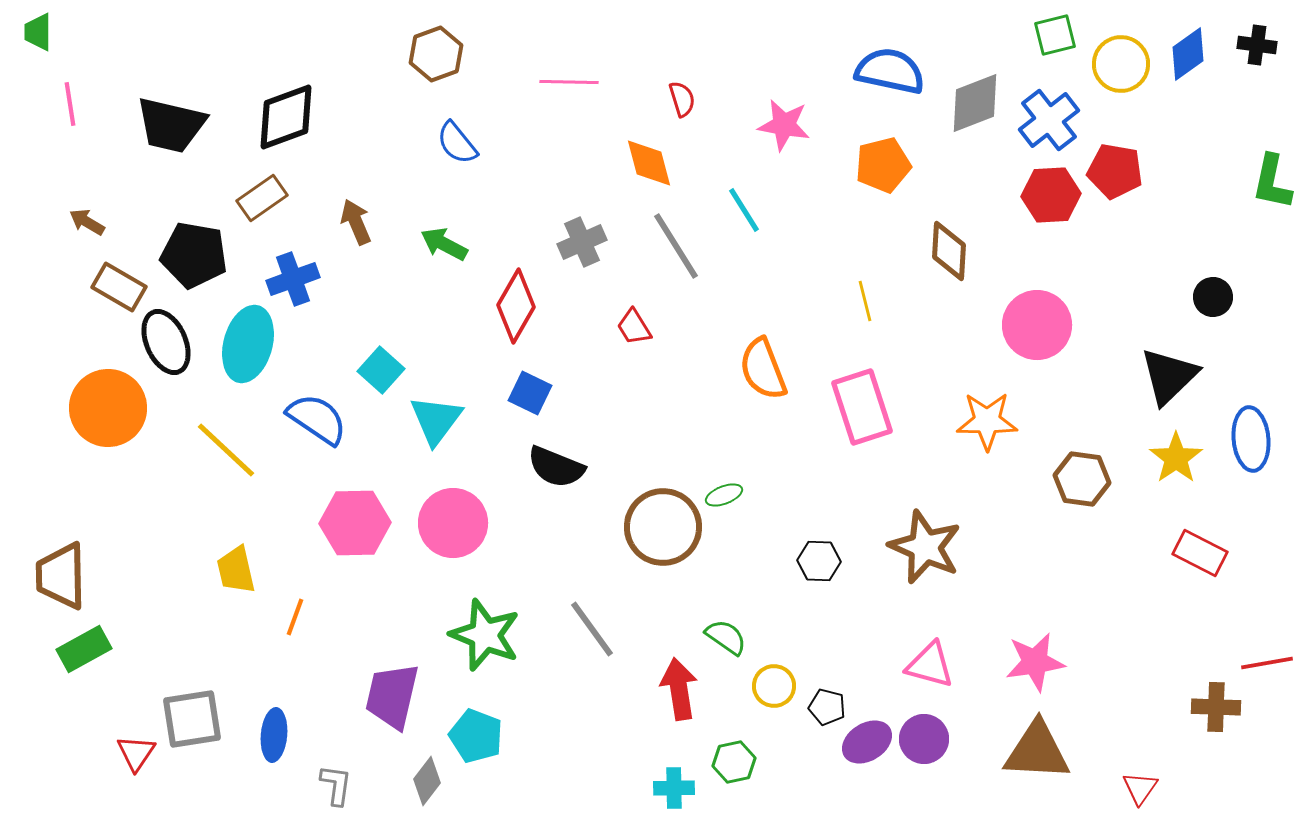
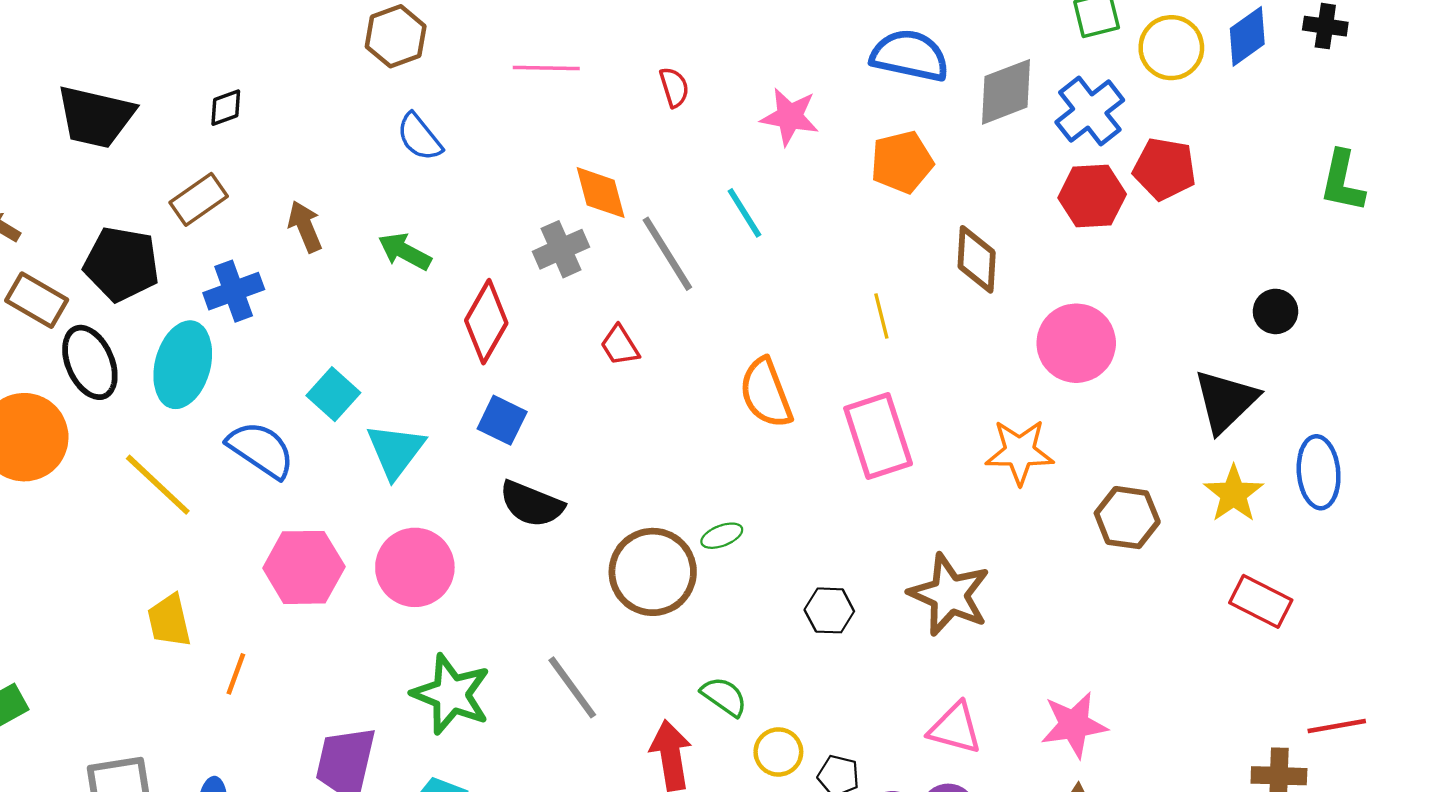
black diamond: (286, 117) -> (226, 108), size x0.5
orange diamond: (649, 163) -> (601, 193), moved

